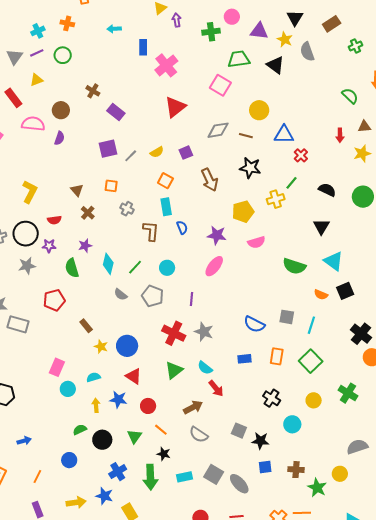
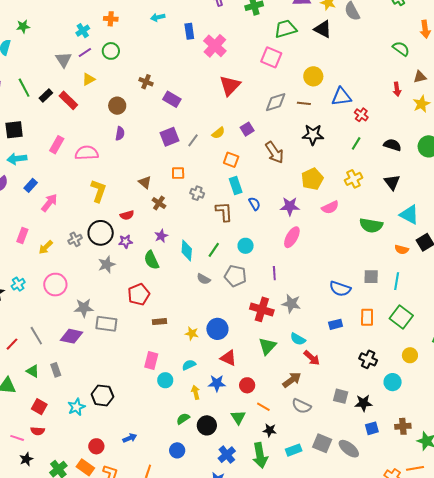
pink semicircle: (33, 124) -> (87, 153), moved
yellow cross: (276, 199) -> (353, 179), moved
brown rectangle: (86, 326) -> (159, 322), moved, turned -48

